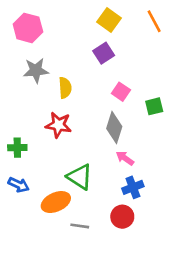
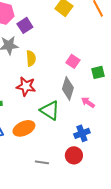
purple square: (104, 53) -> (25, 25), moved
pink arrow: (125, 158) -> (88, 102), moved
green triangle: (80, 177) -> (50, 110), moved
orange ellipse: (56, 202) -> (24, 128), moved

